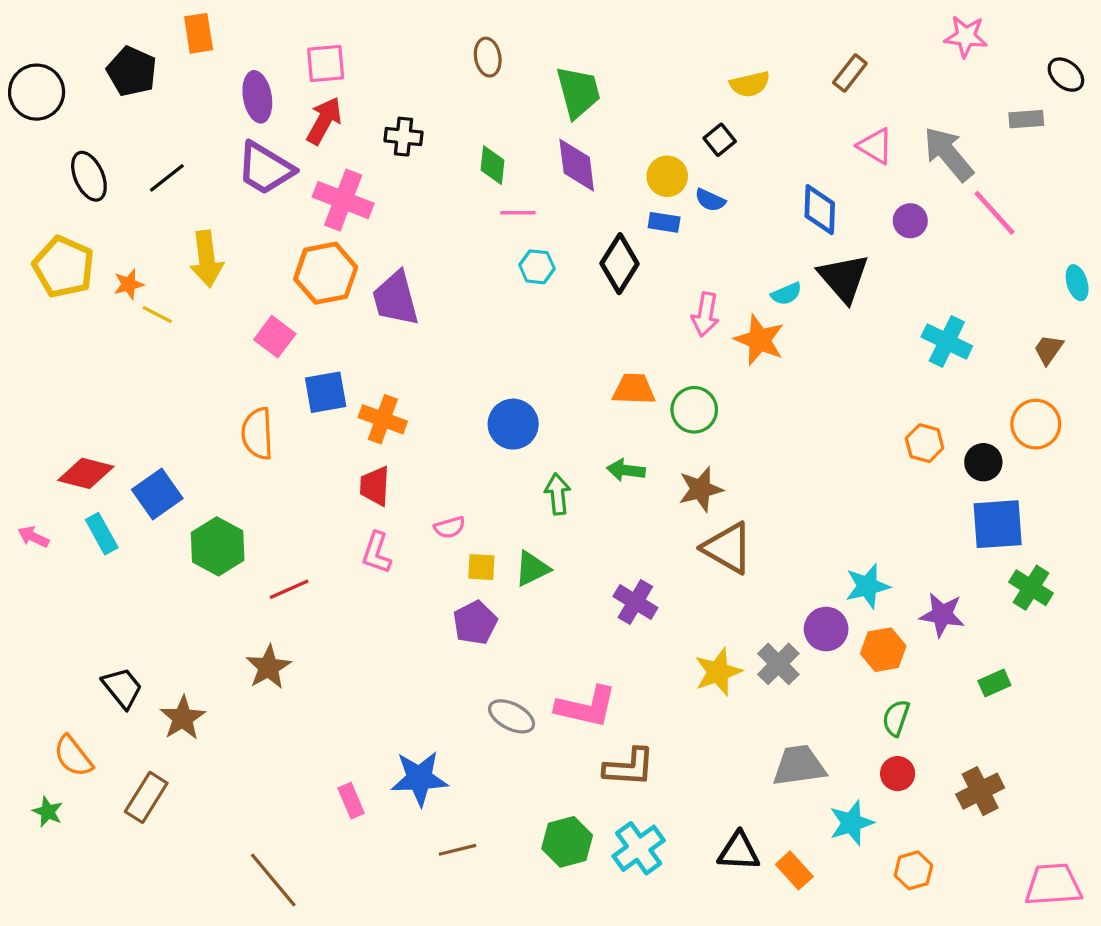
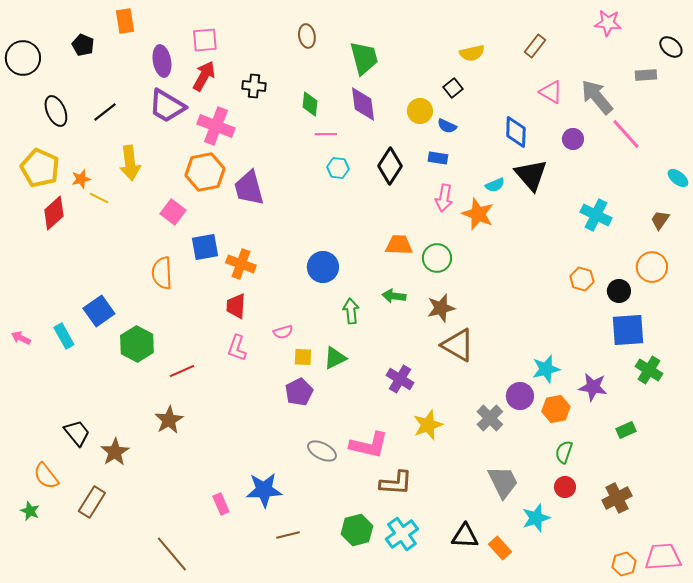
black pentagon: (132, 71) -> (83, 45), size x0.7
blue rectangle: (664, 222) -> (438, 158), moved
cyan ellipse: (1077, 283) -> (678, 178), turned -35
red diamond: (86, 473) -> (54, 213), moved, turned -56
yellow star: (718, 672) -> (428, 425), moved
gray trapezoid: (799, 766) -> (503, 482), turned 72
orange hexagon: (913, 870) -> (624, 564), moved

